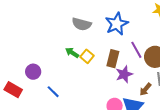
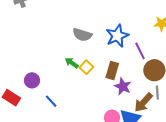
purple line: (136, 50) -> (140, 51), moved
purple star: (124, 74) -> (123, 86), turned -30
brown arrow: (145, 89) -> (143, 102), size x1.5

